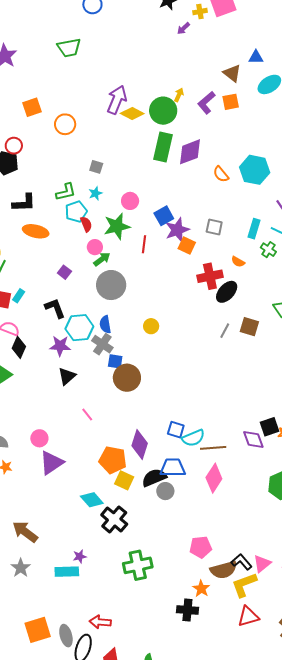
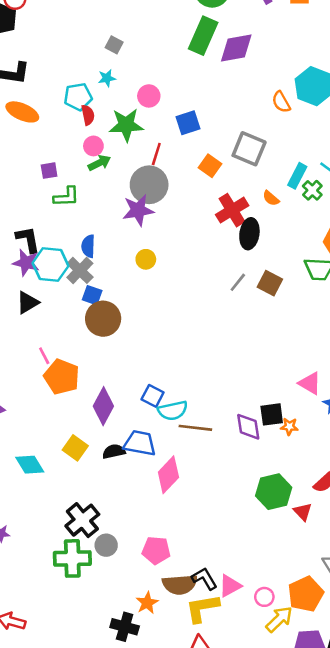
orange semicircle: (221, 174) -> (281, 102), moved
green L-shape: (66, 192) -> (66, 197), moved
gray square: (214, 227) -> (249, 149), size x1.5
cyan rectangle: (254, 229) -> (297, 176), moved
purple star: (177, 230) -> (138, 210), moved
purple square: (64, 272) -> (49, 171), turned 32
red cross: (210, 276) -> (232, 210), turned -30
gray circle: (111, 285) -> (149, 185), moved
black ellipse: (227, 292) -> (249, 234), turned -45
black L-shape: (55, 308) -> (28, 239), moved
cyan hexagon: (79, 328) -> (50, 265), moved
orange pentagon: (113, 460) -> (62, 377), moved
black semicircle: (154, 478) -> (114, 451), size x0.7
pink diamond: (214, 478) -> (168, 475), moved
gray circle: (165, 491) -> (106, 545), moved
black cross: (114, 519) -> (82, 520), moved

